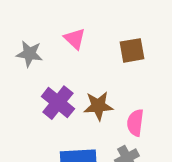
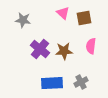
pink triangle: (75, 39) -> (63, 13), moved
pink semicircle: (135, 123) -> (91, 46), moved

